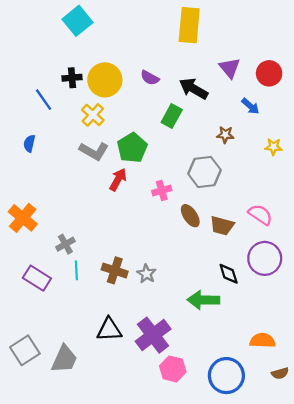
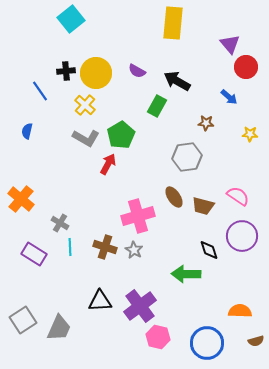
purple triangle: (230, 68) -> (230, 44), moved
pink cross: (162, 191) -> (138, 216), moved, size x1.8
gray cross: (65, 244) -> (60, 223), turned -30

